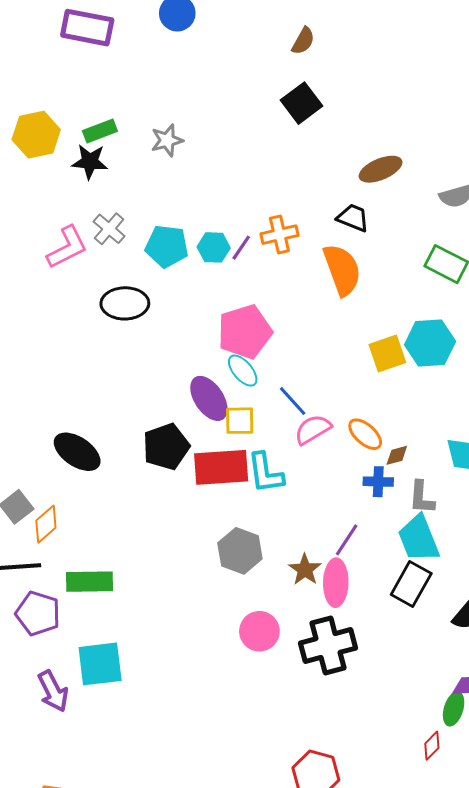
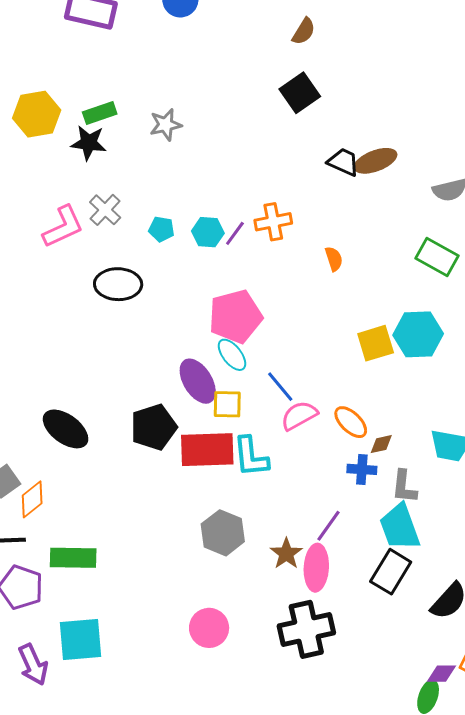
black trapezoid: (353, 218) -> (343, 162), moved
cyan pentagon: (167, 246) -> (162, 229), size x0.6
orange semicircle: (342, 270) -> (334, 259), size x0.5
pink circle: (259, 631) -> (209, 628), moved

